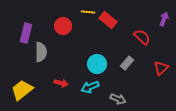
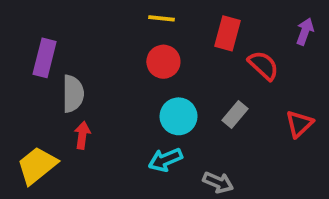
red rectangle: (108, 20) -> (228, 33), moved, turned 66
red circle: (63, 26) -> (163, 62), moved
red arrow: (61, 83) -> (82, 135), moved, turned -96

